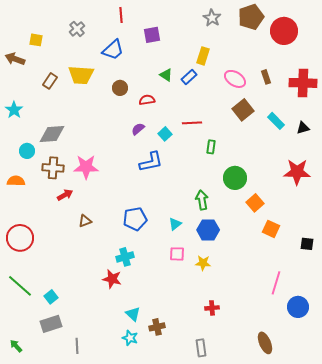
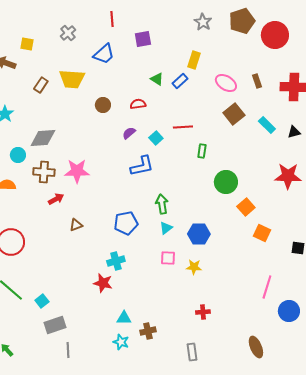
brown circle: (120, 88) -> (103, 105), moved
green arrow: (202, 200) -> (162, 204), moved
cyan triangle: (133, 314) -> (124, 318), turned -42
gray rectangle: (51, 324) -> (55, 325), moved

